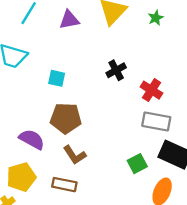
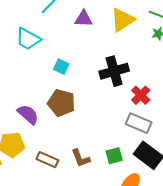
black cross: (116, 70) -> (114, 71), size x1.6
brown L-shape: (75, 155) -> (81, 158), moved

